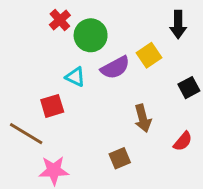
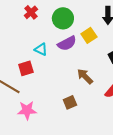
green circle: (91, 35) -> (63, 18), moved
brown arrow: (143, 118) -> (85, 76), turned 150

